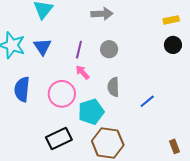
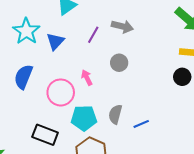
purple line: (79, 50) -> (93, 35), moved
gray semicircle: (113, 87) -> (115, 114), moved
black rectangle: (59, 138) -> (45, 135), turned 30

